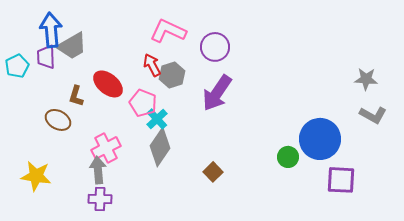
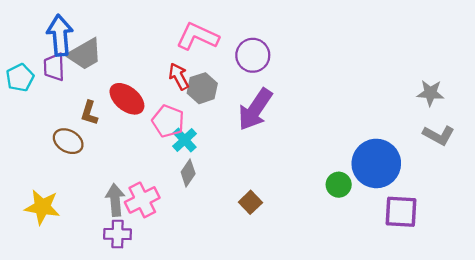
gray diamond: (160, 147) -> (188, 173), size x0.6
pink cross: (106, 148) -> (142, 200), moved

